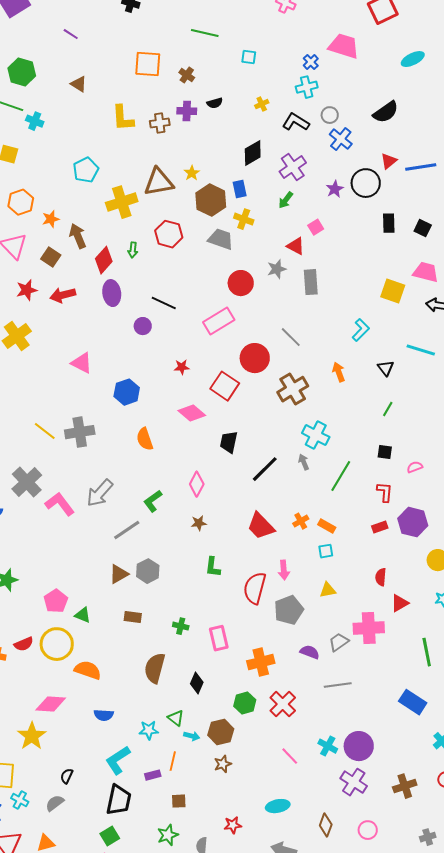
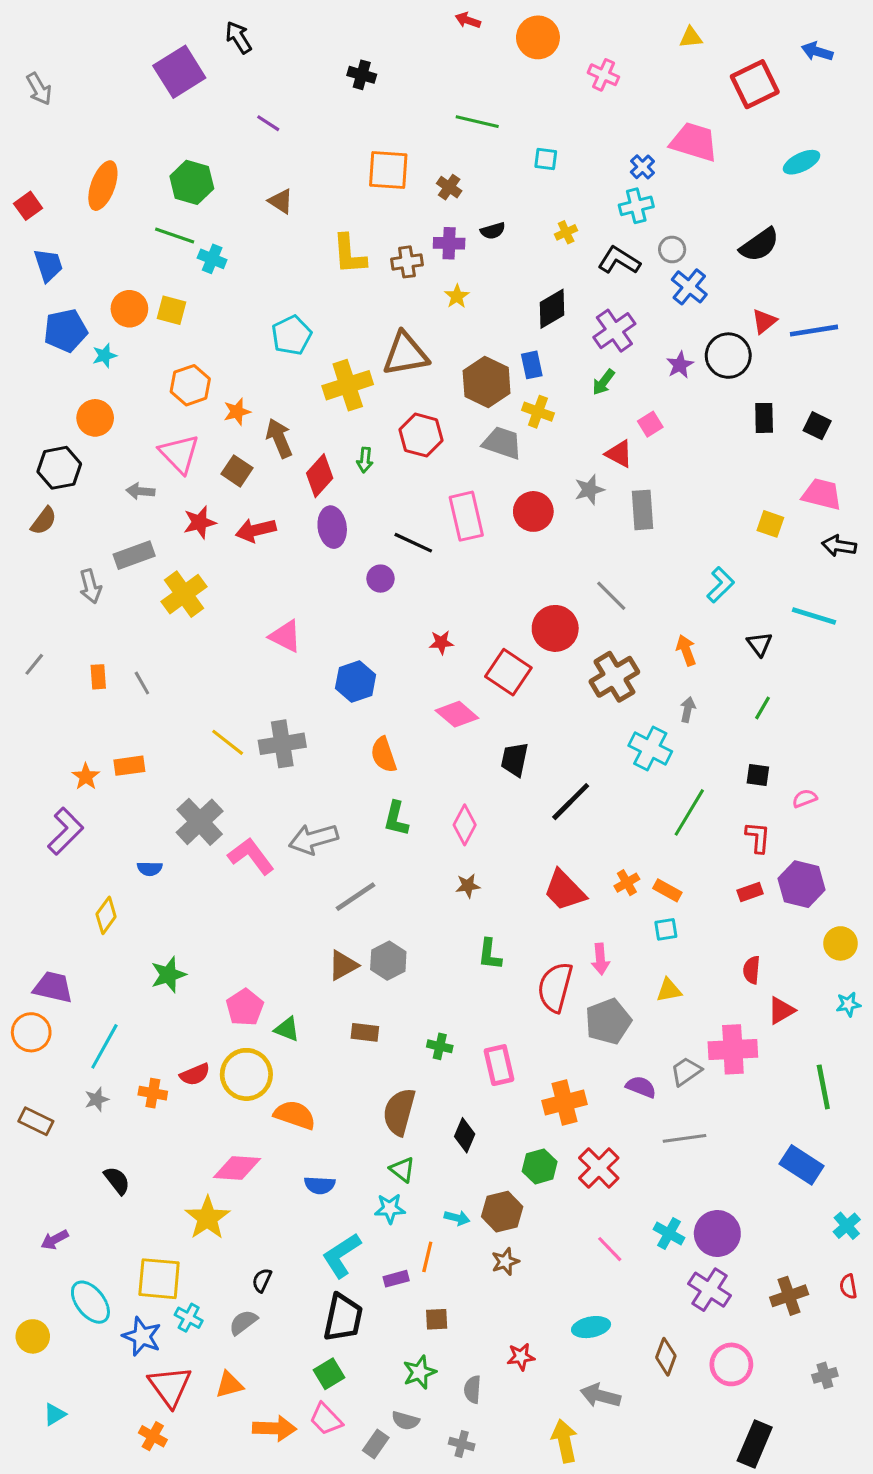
yellow star: (192, 173) -> (457, 296), moved
yellow square: (393, 291) -> (770, 524), size x0.7
pink rectangle: (219, 321) -> (466, 516), moved, turned -72
gray arrow: (304, 462) -> (688, 710), moved, turned 35
gray arrow: (100, 493) -> (313, 839), turned 32
green L-shape: (153, 501) -> (396, 819), moved, turned -40
green triangle: (176, 718) -> (402, 1170), moved
pink circle: (368, 830) -> (731, 1364), size x1.4

